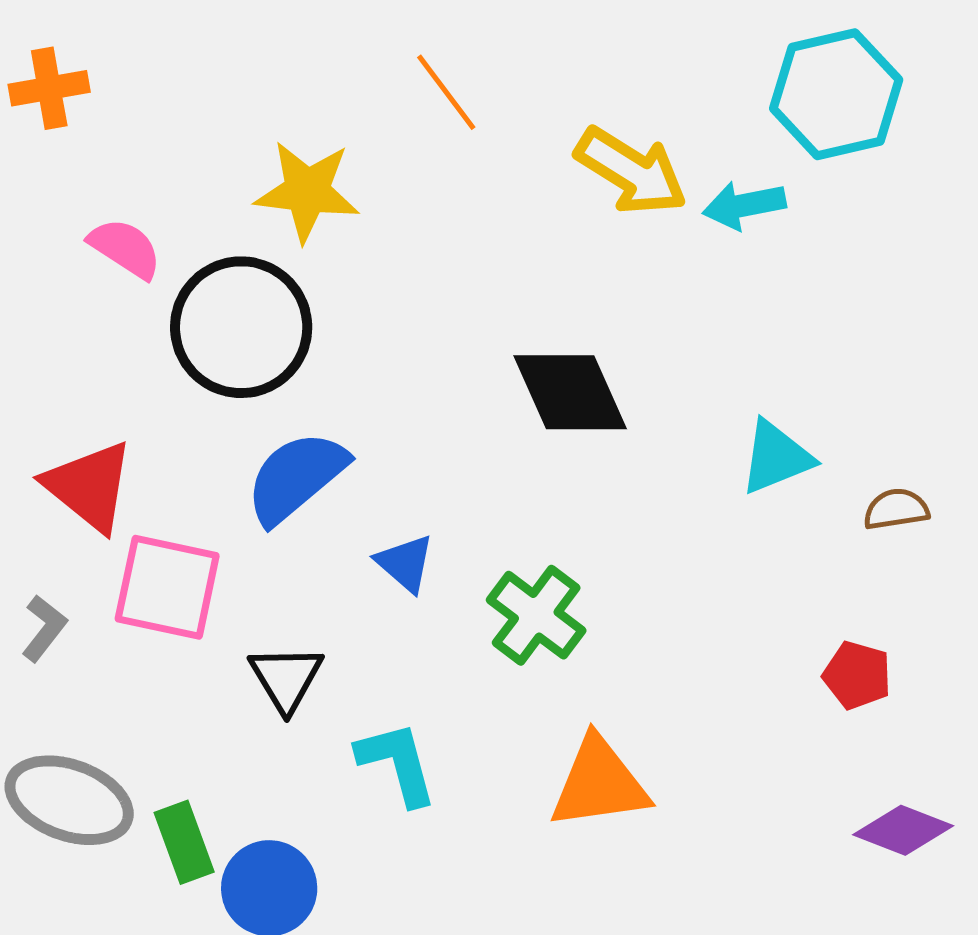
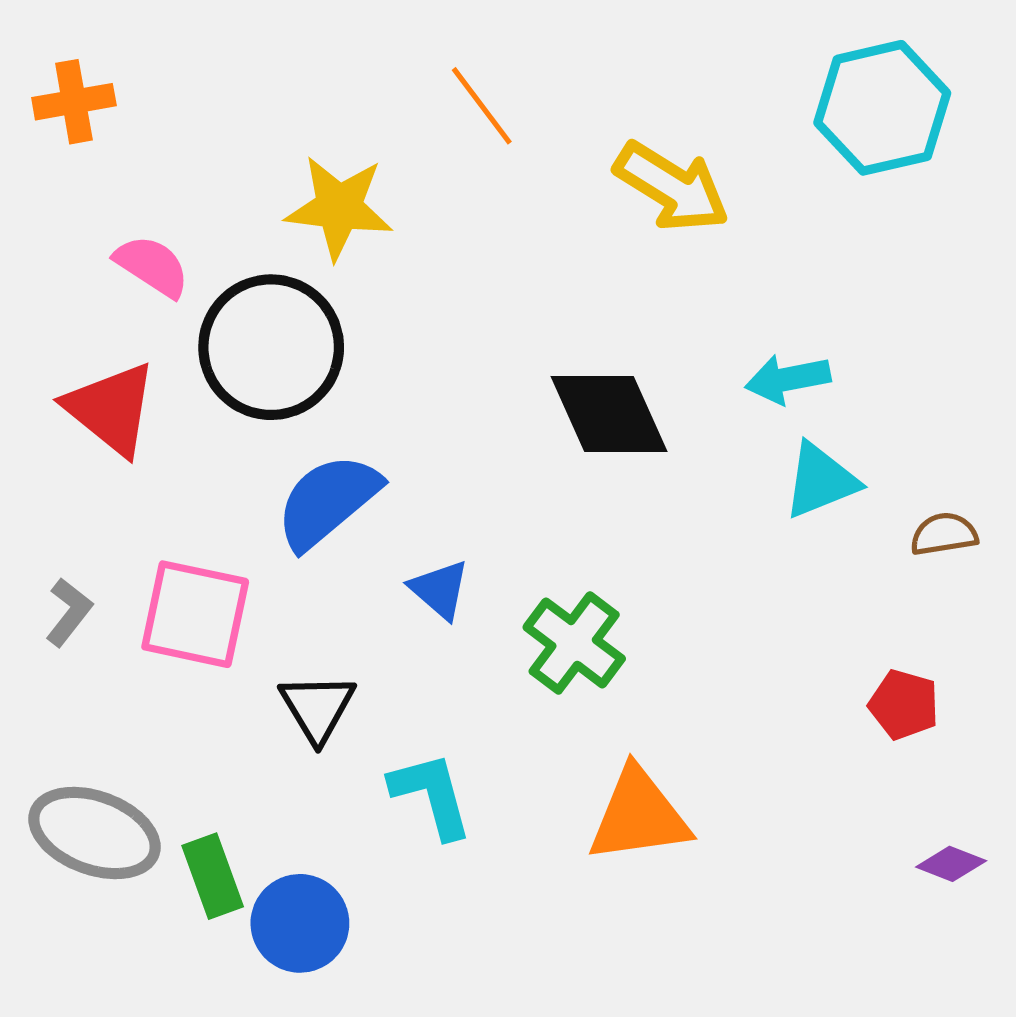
cyan arrow: (744, 205) -> (788, 379), moved
red triangle: (89, 486) -> (111, 409), moved
gray L-shape: (44, 628) -> (69, 612), moved
purple diamond: (903, 830) -> (951, 864), size x0.7

